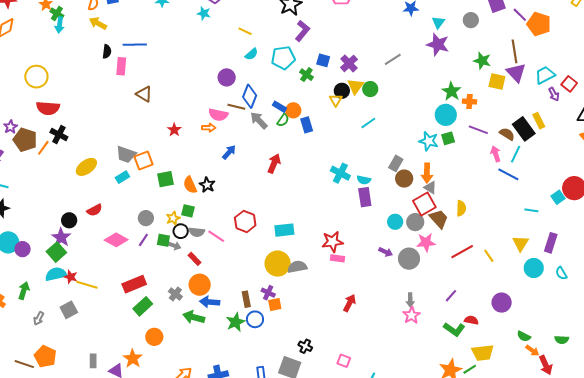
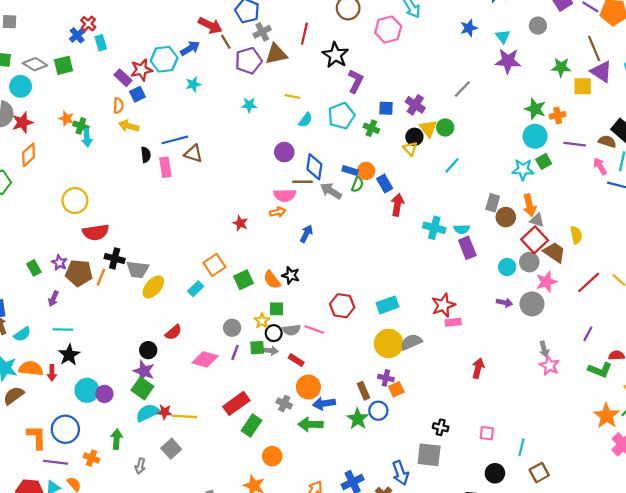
cyan star: (204, 13) -> (249, 105), moved
brown triangle: (144, 94) -> (193, 154), moved
gray trapezoid: (126, 154) -> (138, 269), moved
red arrow: (274, 163) -> (397, 205), moved

